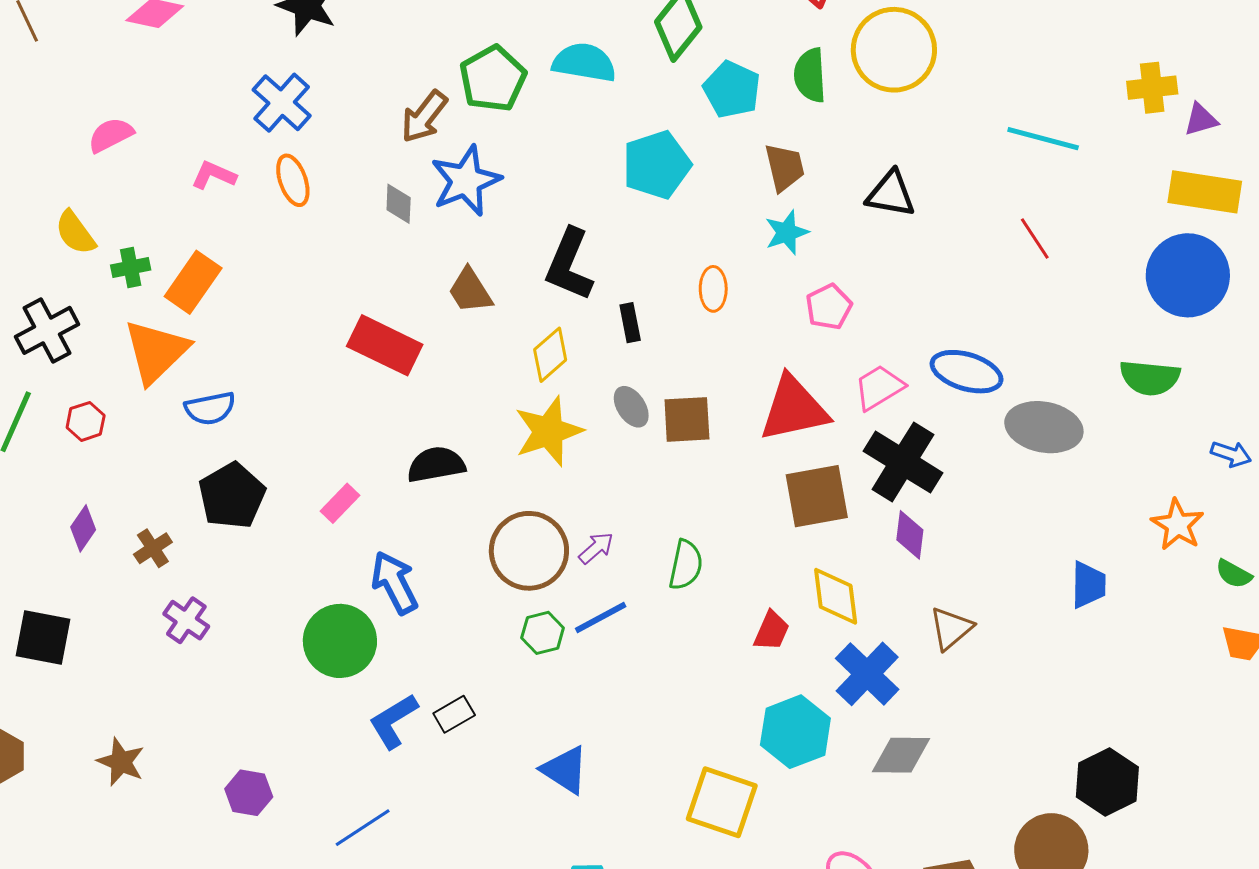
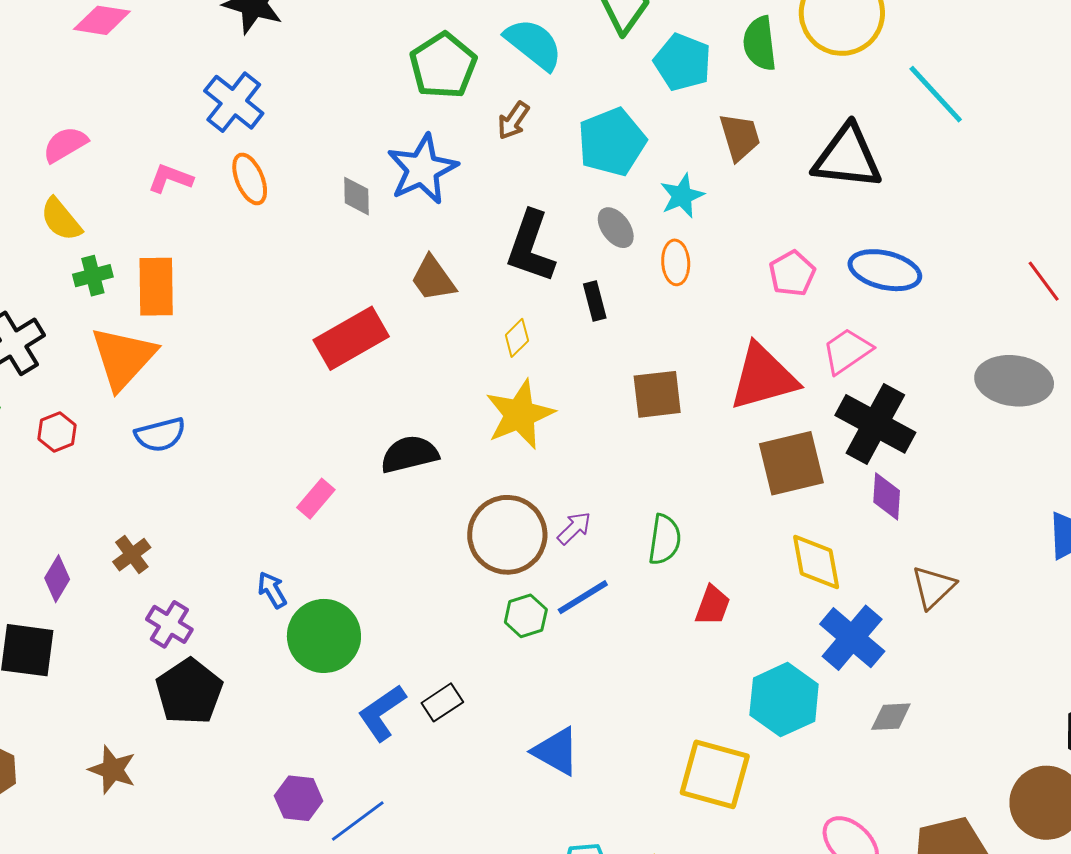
cyan semicircle: (584, 63) -> (534, 44), turned 32
brown arrow: (424, 117) -> (513, 121), moved, size x0.7
cyan line: (1043, 139) -> (936, 94), moved, turned 36
black triangle: (891, 194) -> (847, 157), size x1.4
cyan star: (787, 232) -> (682, 196), moved
yellow semicircle: (75, 233) -> (61, 219), moved
red line: (1035, 238) -> (1044, 281), moved
orange rectangle: (193, 282) -> (156, 287), turned -32
red rectangle: (385, 345) -> (351, 338), turned -52
yellow diamond: (550, 355) -> (517, 338), size x0.7
blue ellipse: (967, 372) -> (885, 270), moved
gray ellipse: (631, 407) -> (616, 228), moved
blue semicircle: (210, 408) -> (160, 435), moved
black pentagon: (232, 496) -> (189, 692), moved
purple diamond: (83, 528) -> (57, 579), moved
blue arrow: (395, 583) -> (272, 590), moved, size x0.6
red trapezoid: (772, 631) -> (713, 605), moved
gray diamond: (901, 755) -> (891, 717), size x0.7
purple hexagon: (249, 793) -> (299, 798), moved

